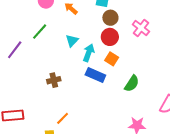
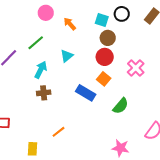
pink cross: (141, 28) -> (136, 68), moved
cyan arrow: (89, 53) -> (41, 70), moved
orange line: (63, 118) -> (59, 132), moved

